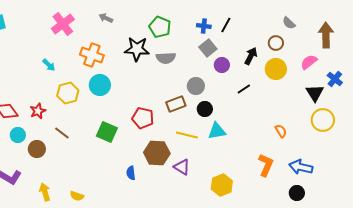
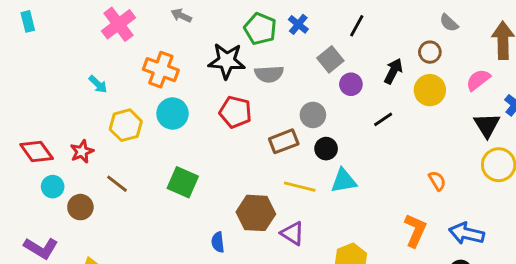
blue cross: (204, 26) -> (298, 24), moved, turned 32
red pentagon: (143, 118) -> (235, 112), moved

